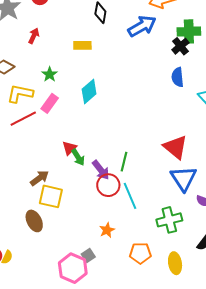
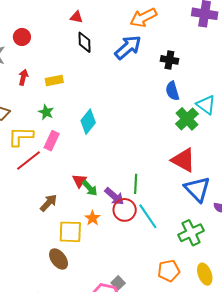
green cross: (189, 31) -> (187, 119), moved, turned -30
yellow rectangle: (82, 45) -> (54, 80), moved
black cross: (180, 46) -> (169, 60), turned -30
brown arrow: (39, 178) -> (49, 203), moved
orange star: (107, 230) -> (92, 218), moved

